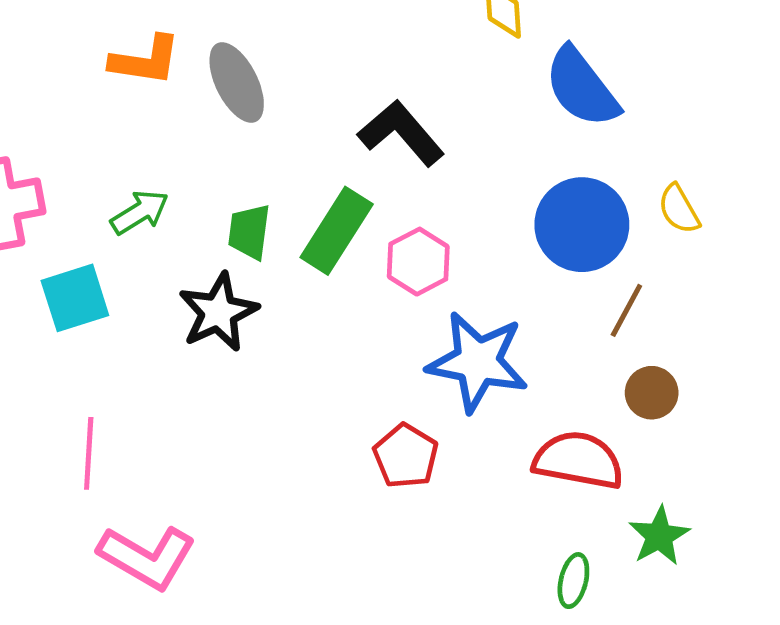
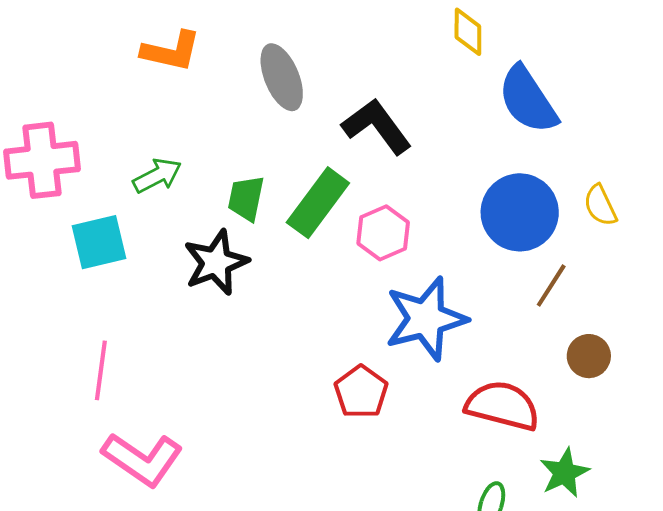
gray ellipse: (237, 83) -> (282, 77), moved
blue star: (478, 362) -> (426, 319), turned -30
brown circle: (652, 393) -> (589, 356), moved

